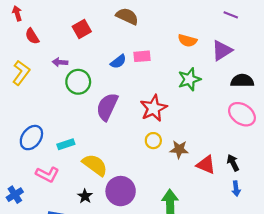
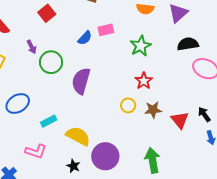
purple arrow: (60, 62) -> (32, 47), turned -112
green star: (189, 79) -> (141, 46), moved
black semicircle: (242, 81) -> (188, 44), moved
red star: (154, 108) -> (144, 81), moved, size x0.7
blue ellipse: (31, 138) -> (18, 103), moved, turned 30
red triangle: (206, 165) -> (180, 120), turned 36

